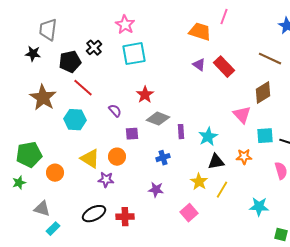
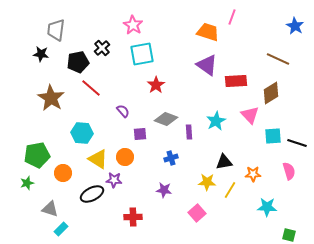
purple triangle: (199, 65) -> (207, 65), size x1.6
red rectangle: (224, 67) -> (236, 81), moved, turned -50
red star: (145, 95) -> (156, 85), moved
cyan hexagon: (75, 120) -> (82, 133), moved
cyan star: (208, 137) -> (216, 121), moved
orange star: (244, 157) -> (253, 174), moved
yellow star: (199, 182) -> (207, 182), turned -30
black ellipse: (94, 214) -> (92, 194), moved

